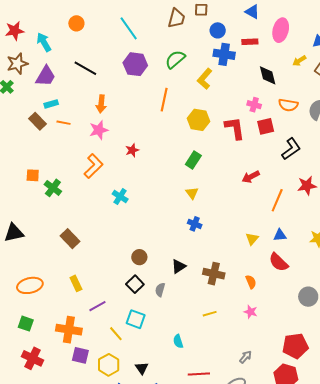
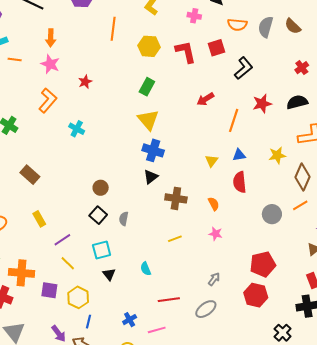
pink cross: (254, 105) -> (194, 16), moved
pink star: (99, 130) -> (50, 64), turned -30
yellow triangle: (192, 193) -> (148, 120), size x1.6
blue cross: (195, 224) -> (153, 150), size x1.5
red semicircle: (279, 262) -> (240, 182), turned 45
black triangle: (179, 266) -> (151, 177), moved
cyan square: (136, 319) -> (102, 250), turned -30
orange cross: (69, 330) -> (21, 273), moved
yellow line: (116, 334) -> (68, 263), moved
black triangle: (142, 368) -> (109, 274), moved

